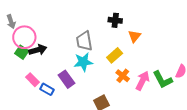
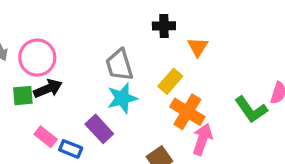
pink circle: (24, 37) -> (37, 58), moved
green square: (22, 52) -> (23, 96), turned -32
orange cross: (123, 76) -> (187, 112), size x1.5
pink arrow: (142, 81) -> (202, 139), moved

